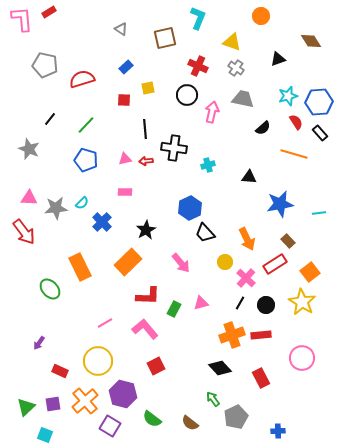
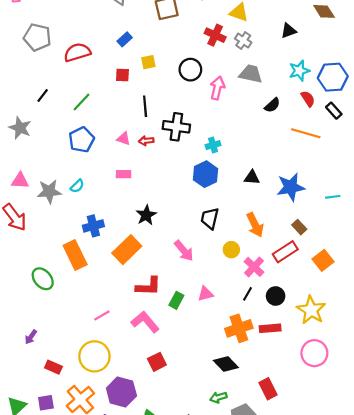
red cross: (198, 66) -> (215, 35), moved
pink triangle: (125, 159) -> (124, 139), turned 32
blue pentagon: (86, 160) -> (82, 140), turned 30
black triangle: (249, 177) -> (252, 177), moved
blue hexagon: (190, 208) -> (205, 174), moved
blue cross: (102, 222) -> (93, 226), moved, turned 30
black trapezoid: (205, 233) -> (210, 218), turned 55
yellow star: (302, 302) -> (311, 310), moved
red rectangle: (261, 378) -> (268, 389), moved
green arrow: (213, 399) -> (218, 397), turned -70

